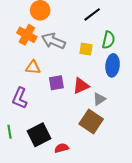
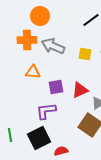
orange cross: (27, 35) -> (27, 40), turned -30
purple L-shape: (20, 98) -> (46, 111), moved, turned 60

